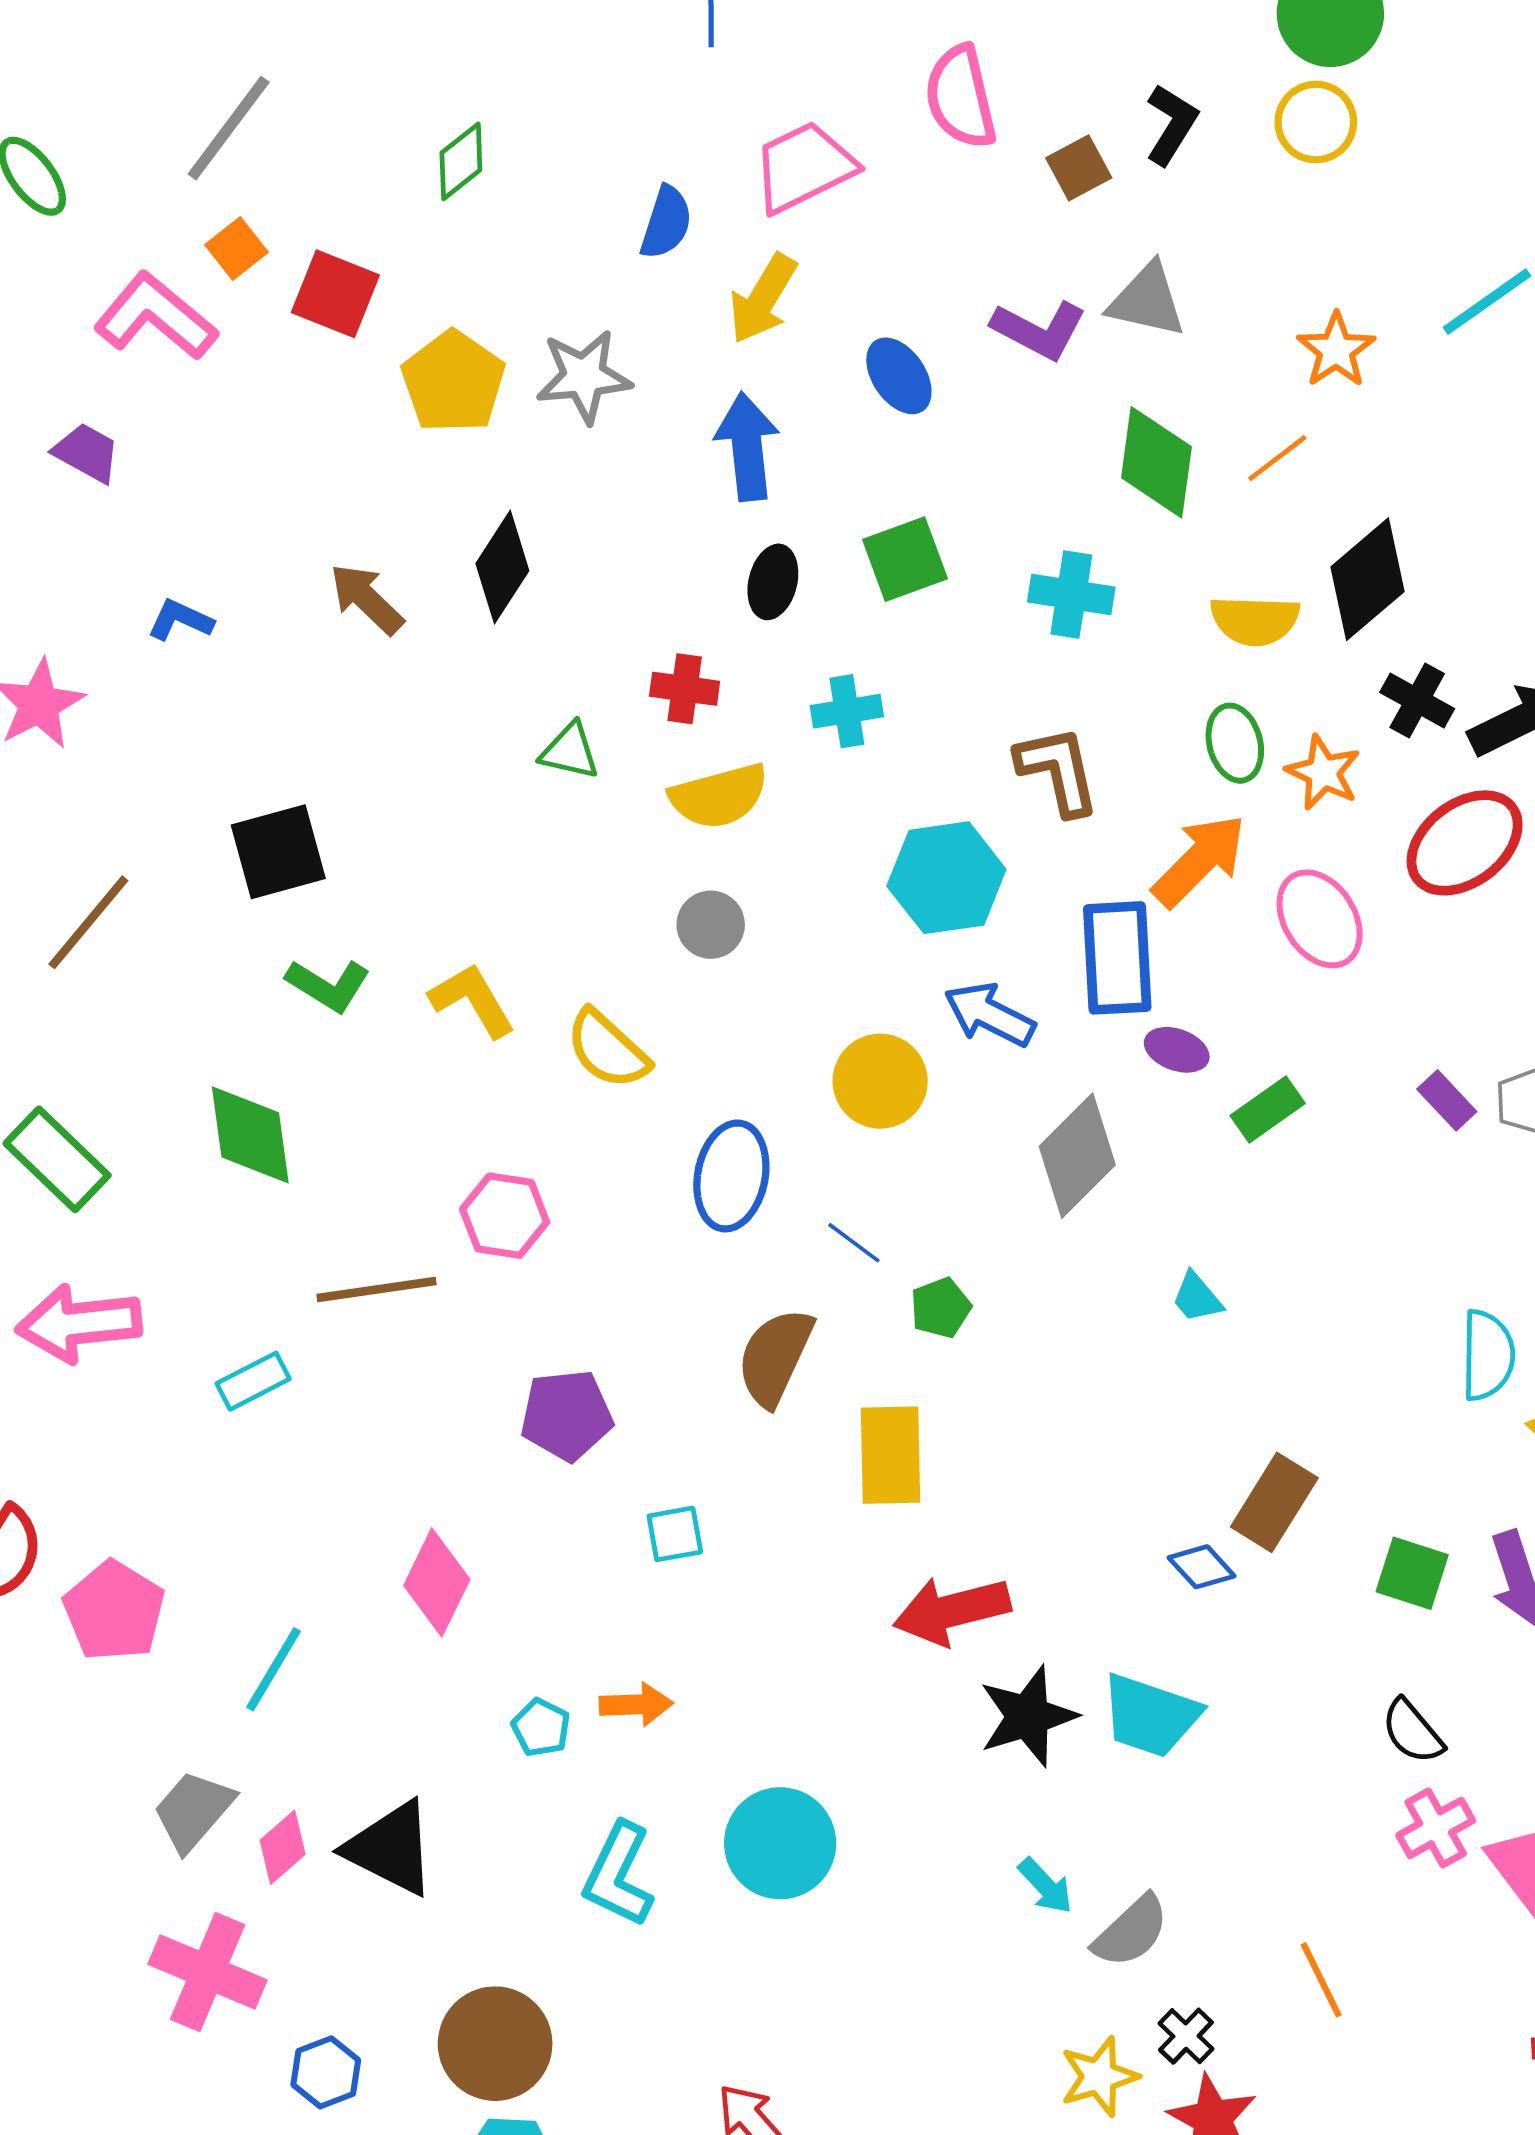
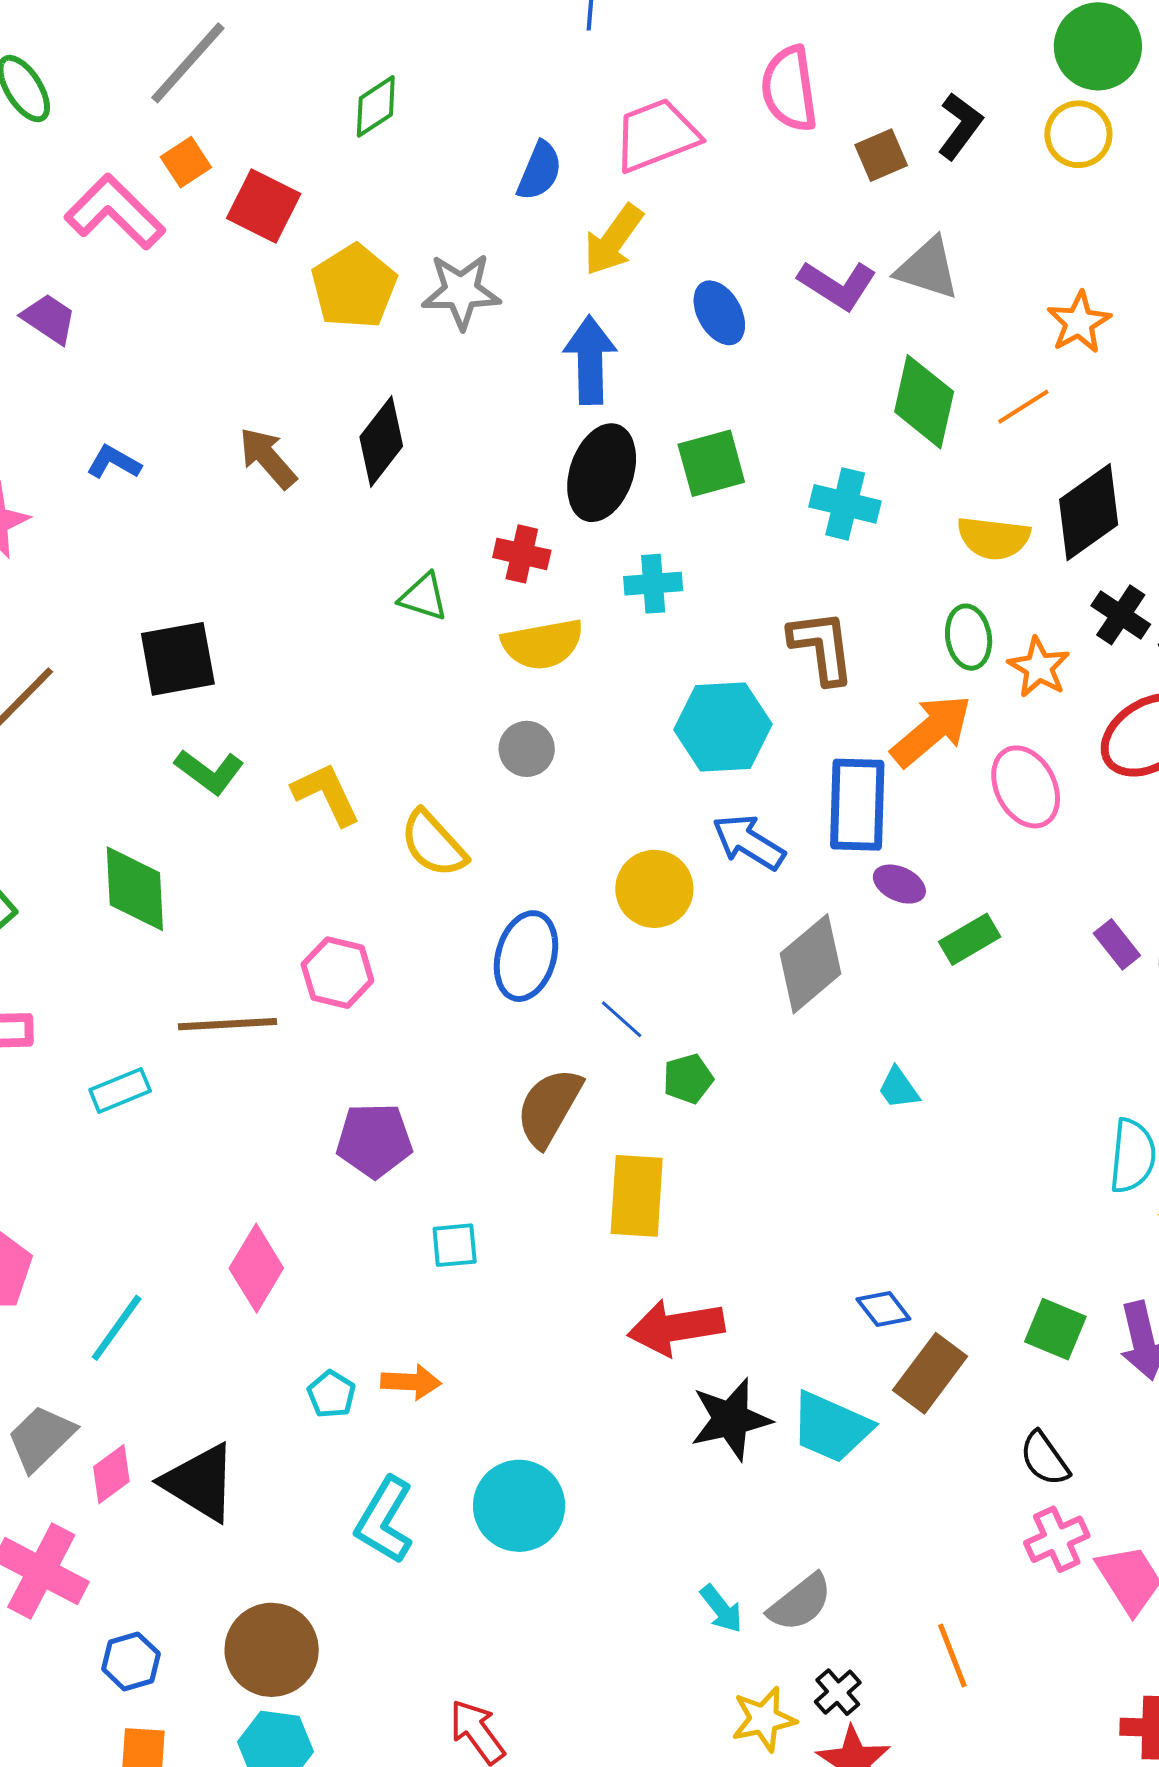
black ellipse: (773, 582) -> (602, 473), size x1.6
brown rectangle: (1274, 1502) -> (930, 1373), moved
cyan arrow: (1046, 1886) -> (721, 1609), moved

